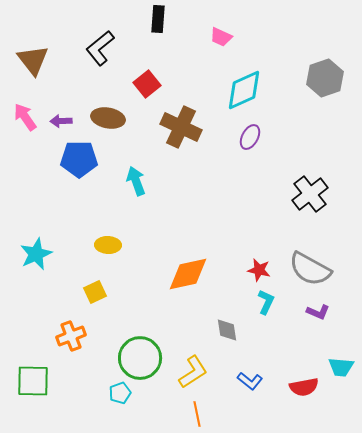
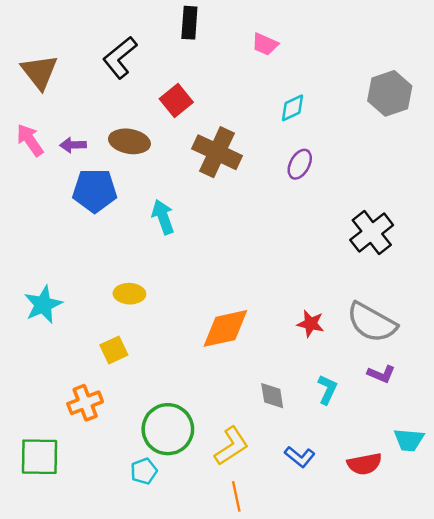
cyan diamond: (244, 90) -> (293, 108), size x0.6
cyan L-shape: (266, 302) -> (327, 390), moved

